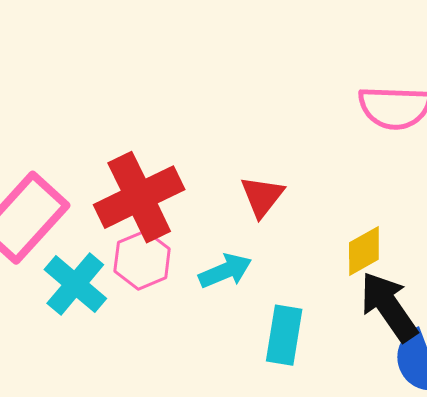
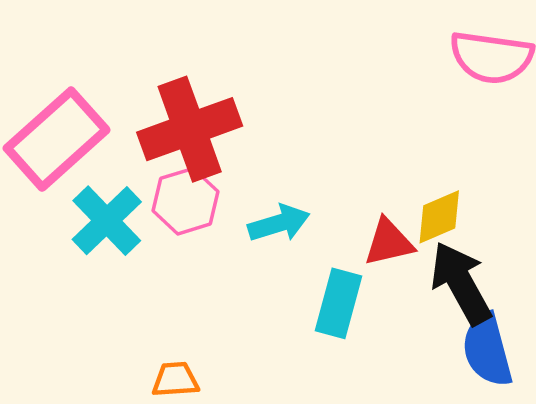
red triangle: (262, 196) -> (389, 242), moved, turned 33

